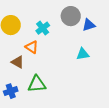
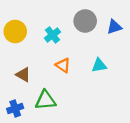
blue triangle: (89, 25) -> (114, 27), moved
orange triangle: (32, 47) -> (63, 65), moved

